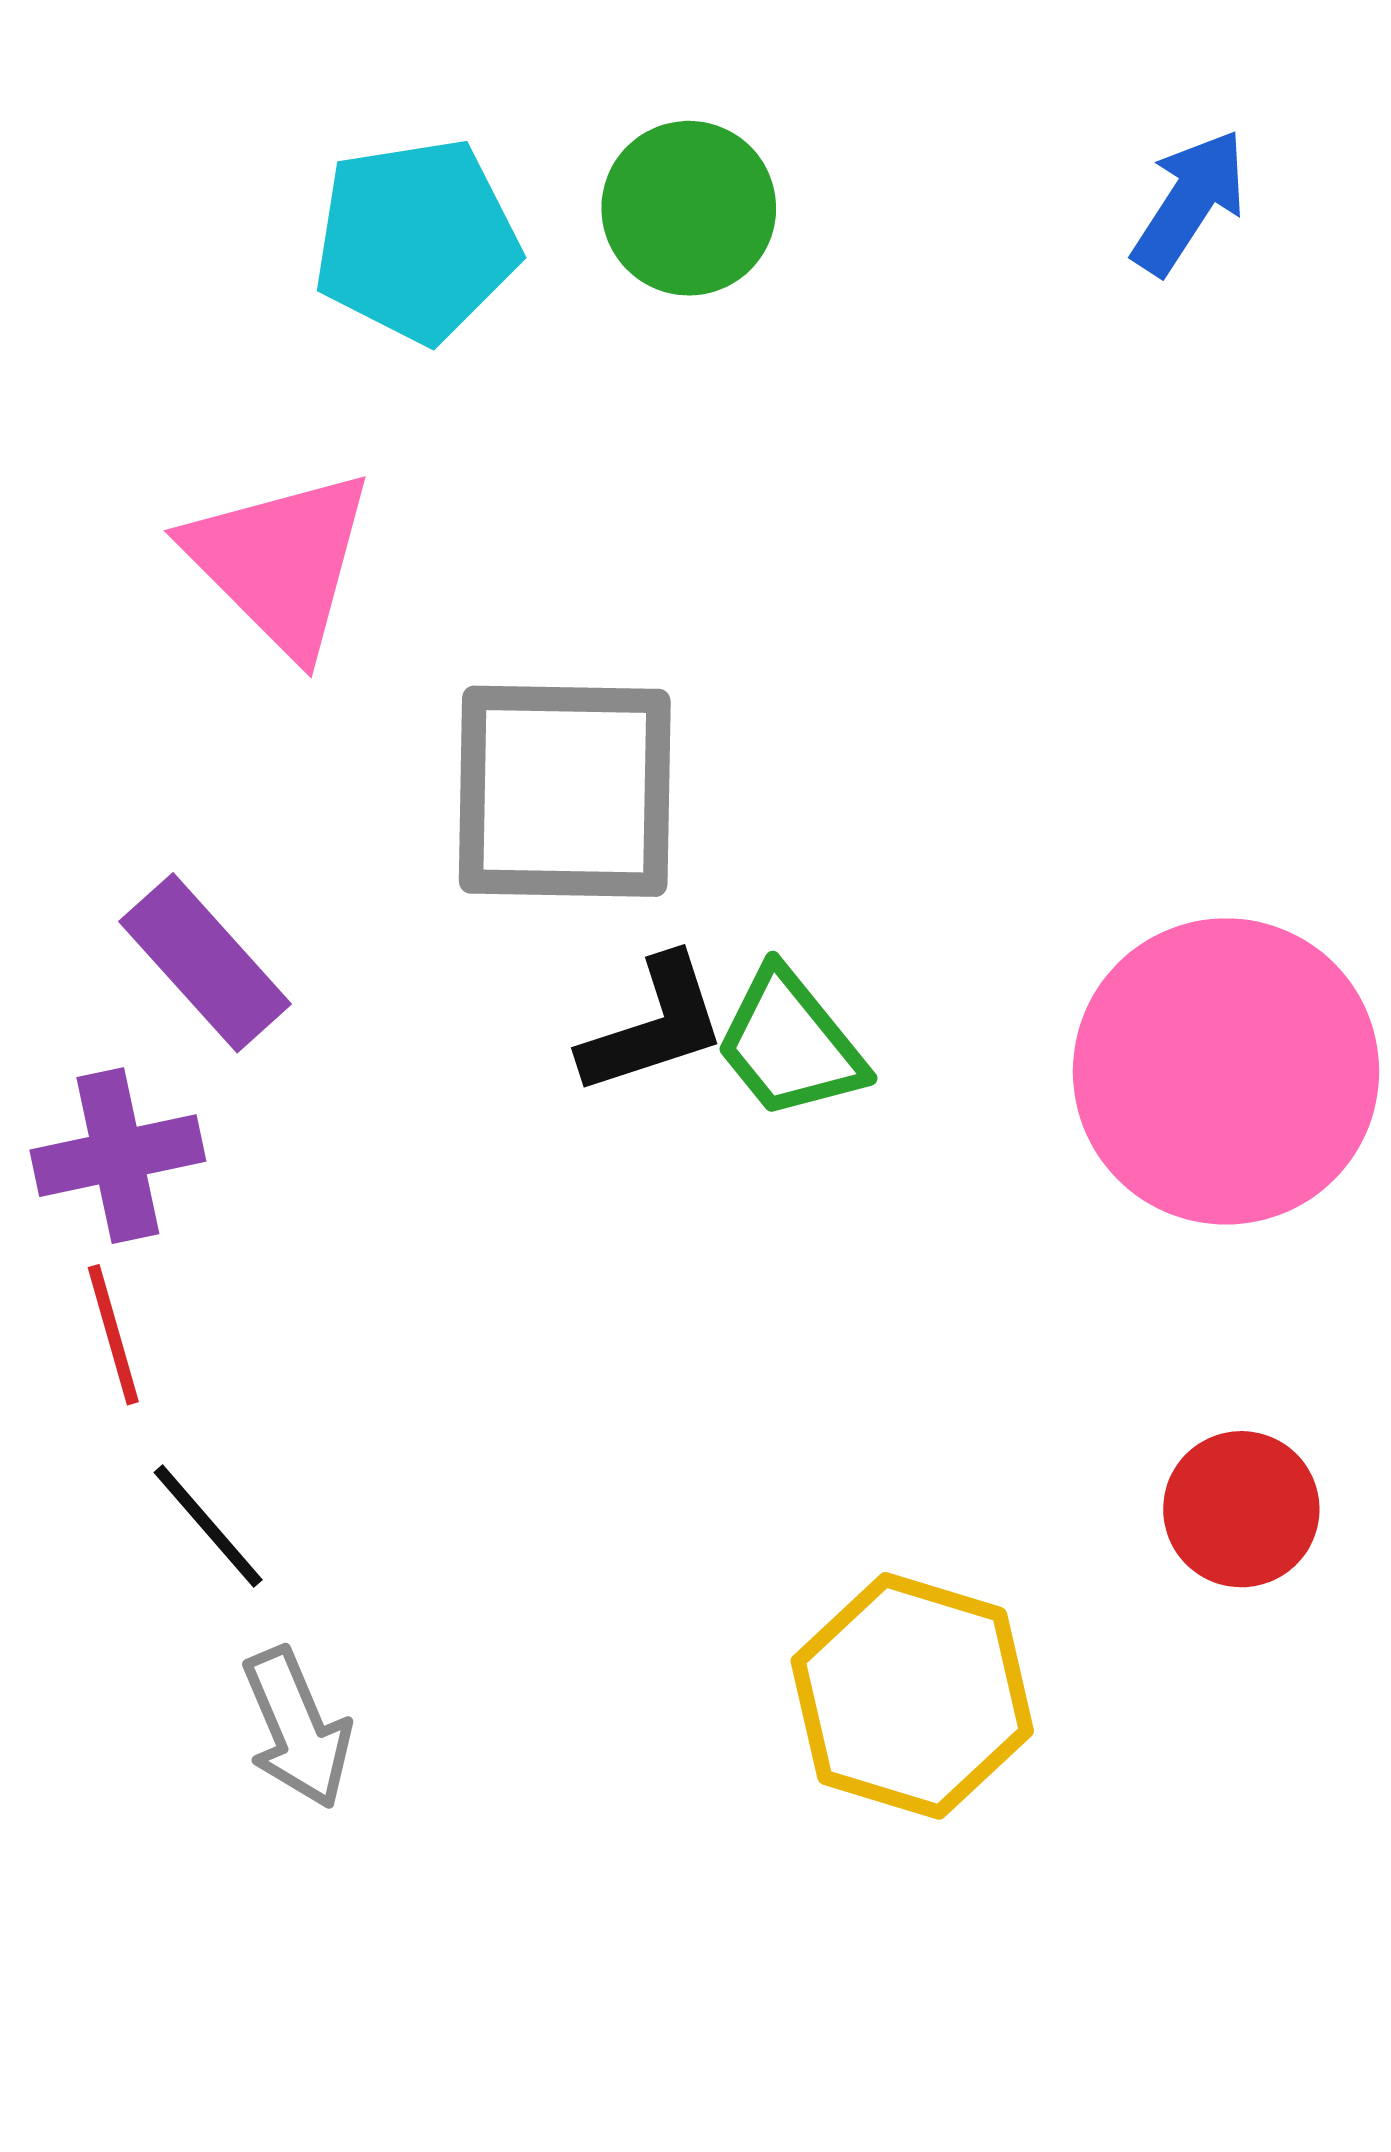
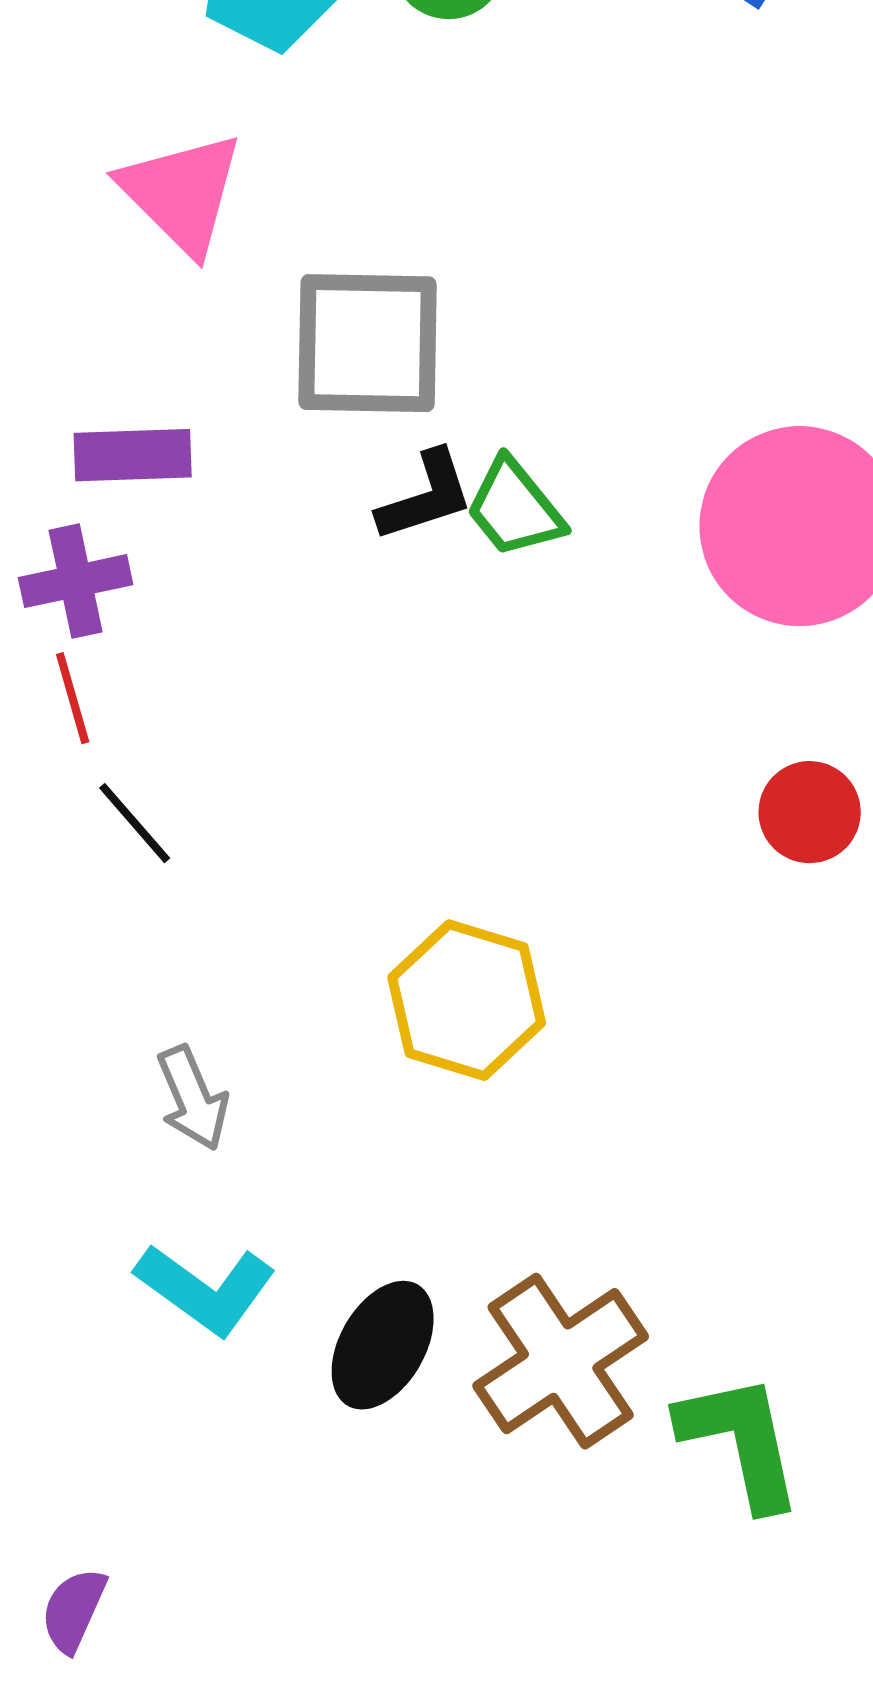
purple rectangle: (205, 963) -> (133, 455), turned -50
yellow hexagon: (912, 1696) -> (467, 1000), moved
gray arrow: (297, 1728) -> (193, 1098), moved

